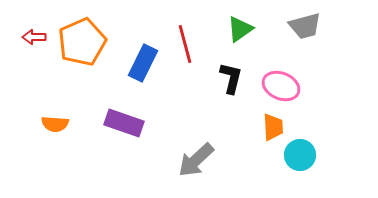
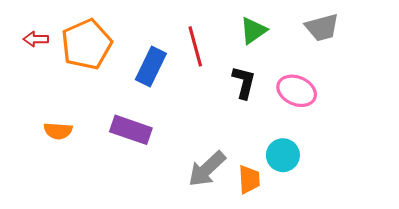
orange trapezoid: (273, 127) -> (249, 179), moved
cyan circle: (300, 155) -> (283, 155), moved

